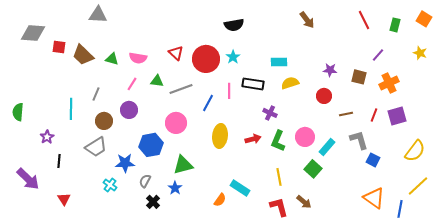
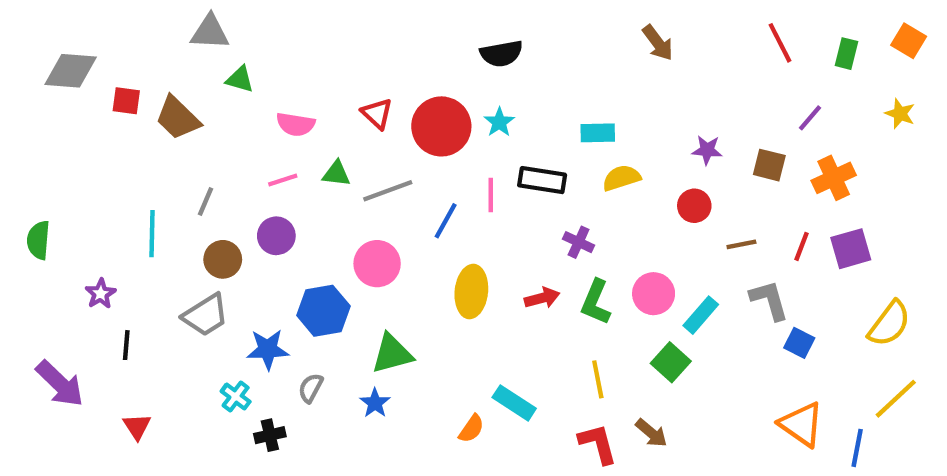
green triangle: (112, 59) -> (240, 79), moved
pink line: (132, 84) -> (283, 180), turned 40
black cross: (153, 202) -> (270, 435), moved, turned 32

